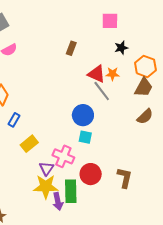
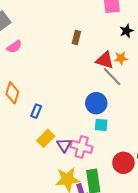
blue rectangle: (14, 120) -> (36, 111), moved
purple triangle: (47, 169) -> (64, 145), moved
red circle: (91, 174) -> (123, 163), moved

